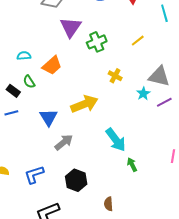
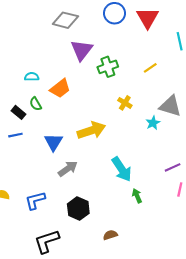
purple line: (164, 102) -> (173, 167), moved
brown semicircle: (108, 204) -> (110, 235), turned 72

